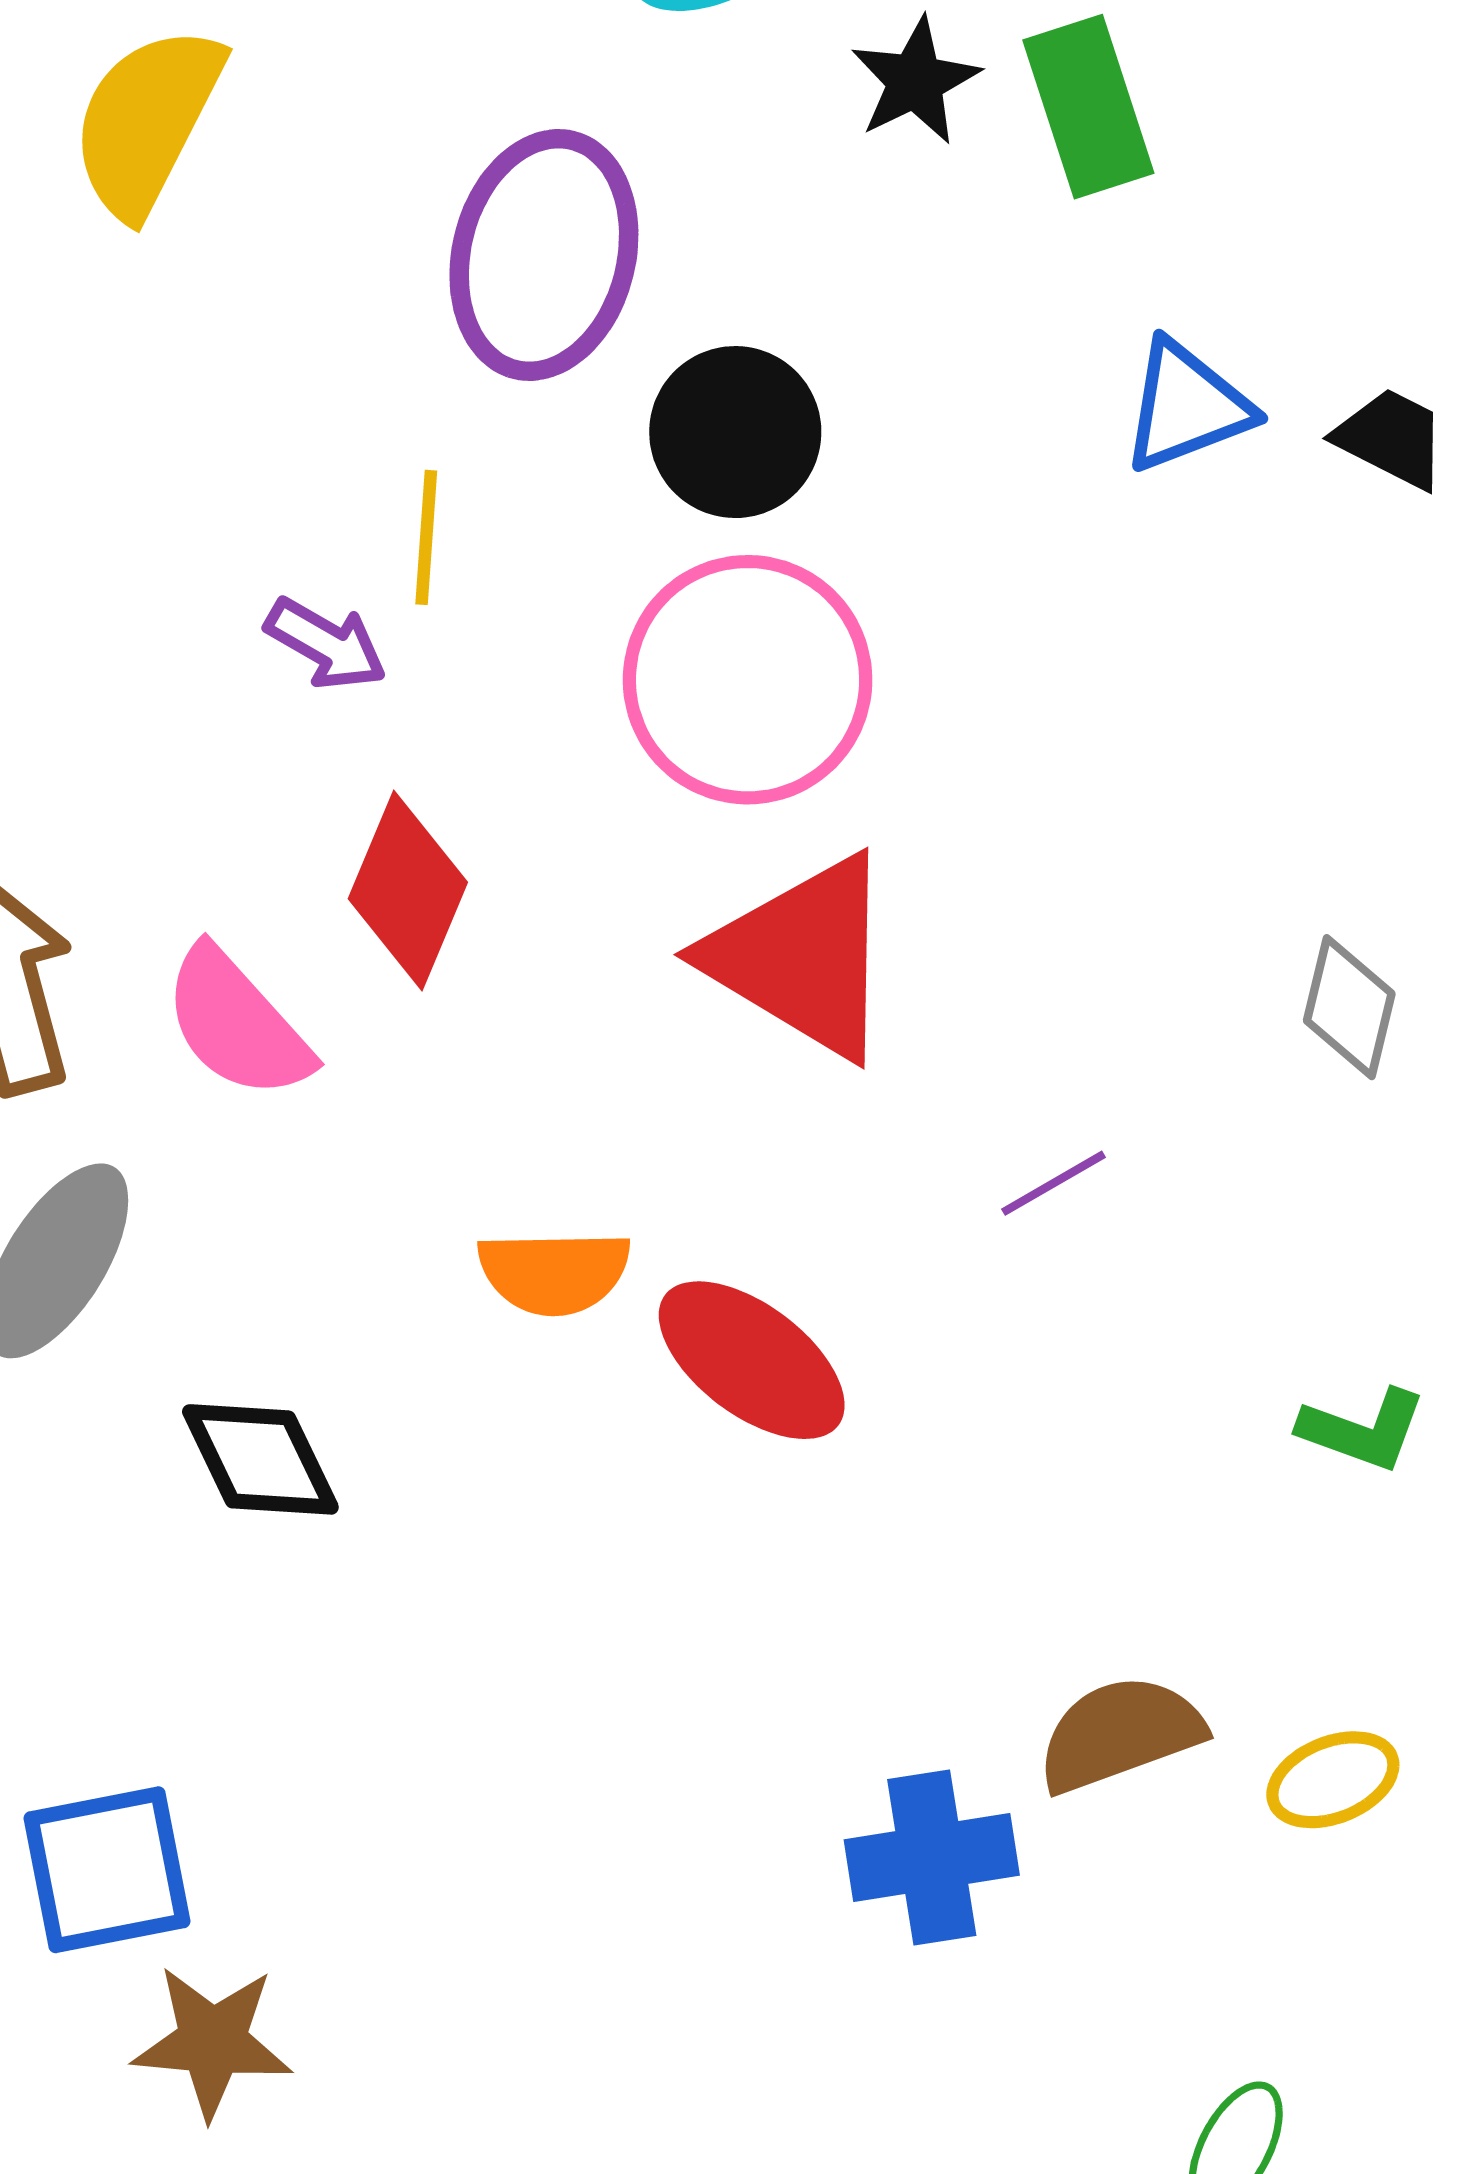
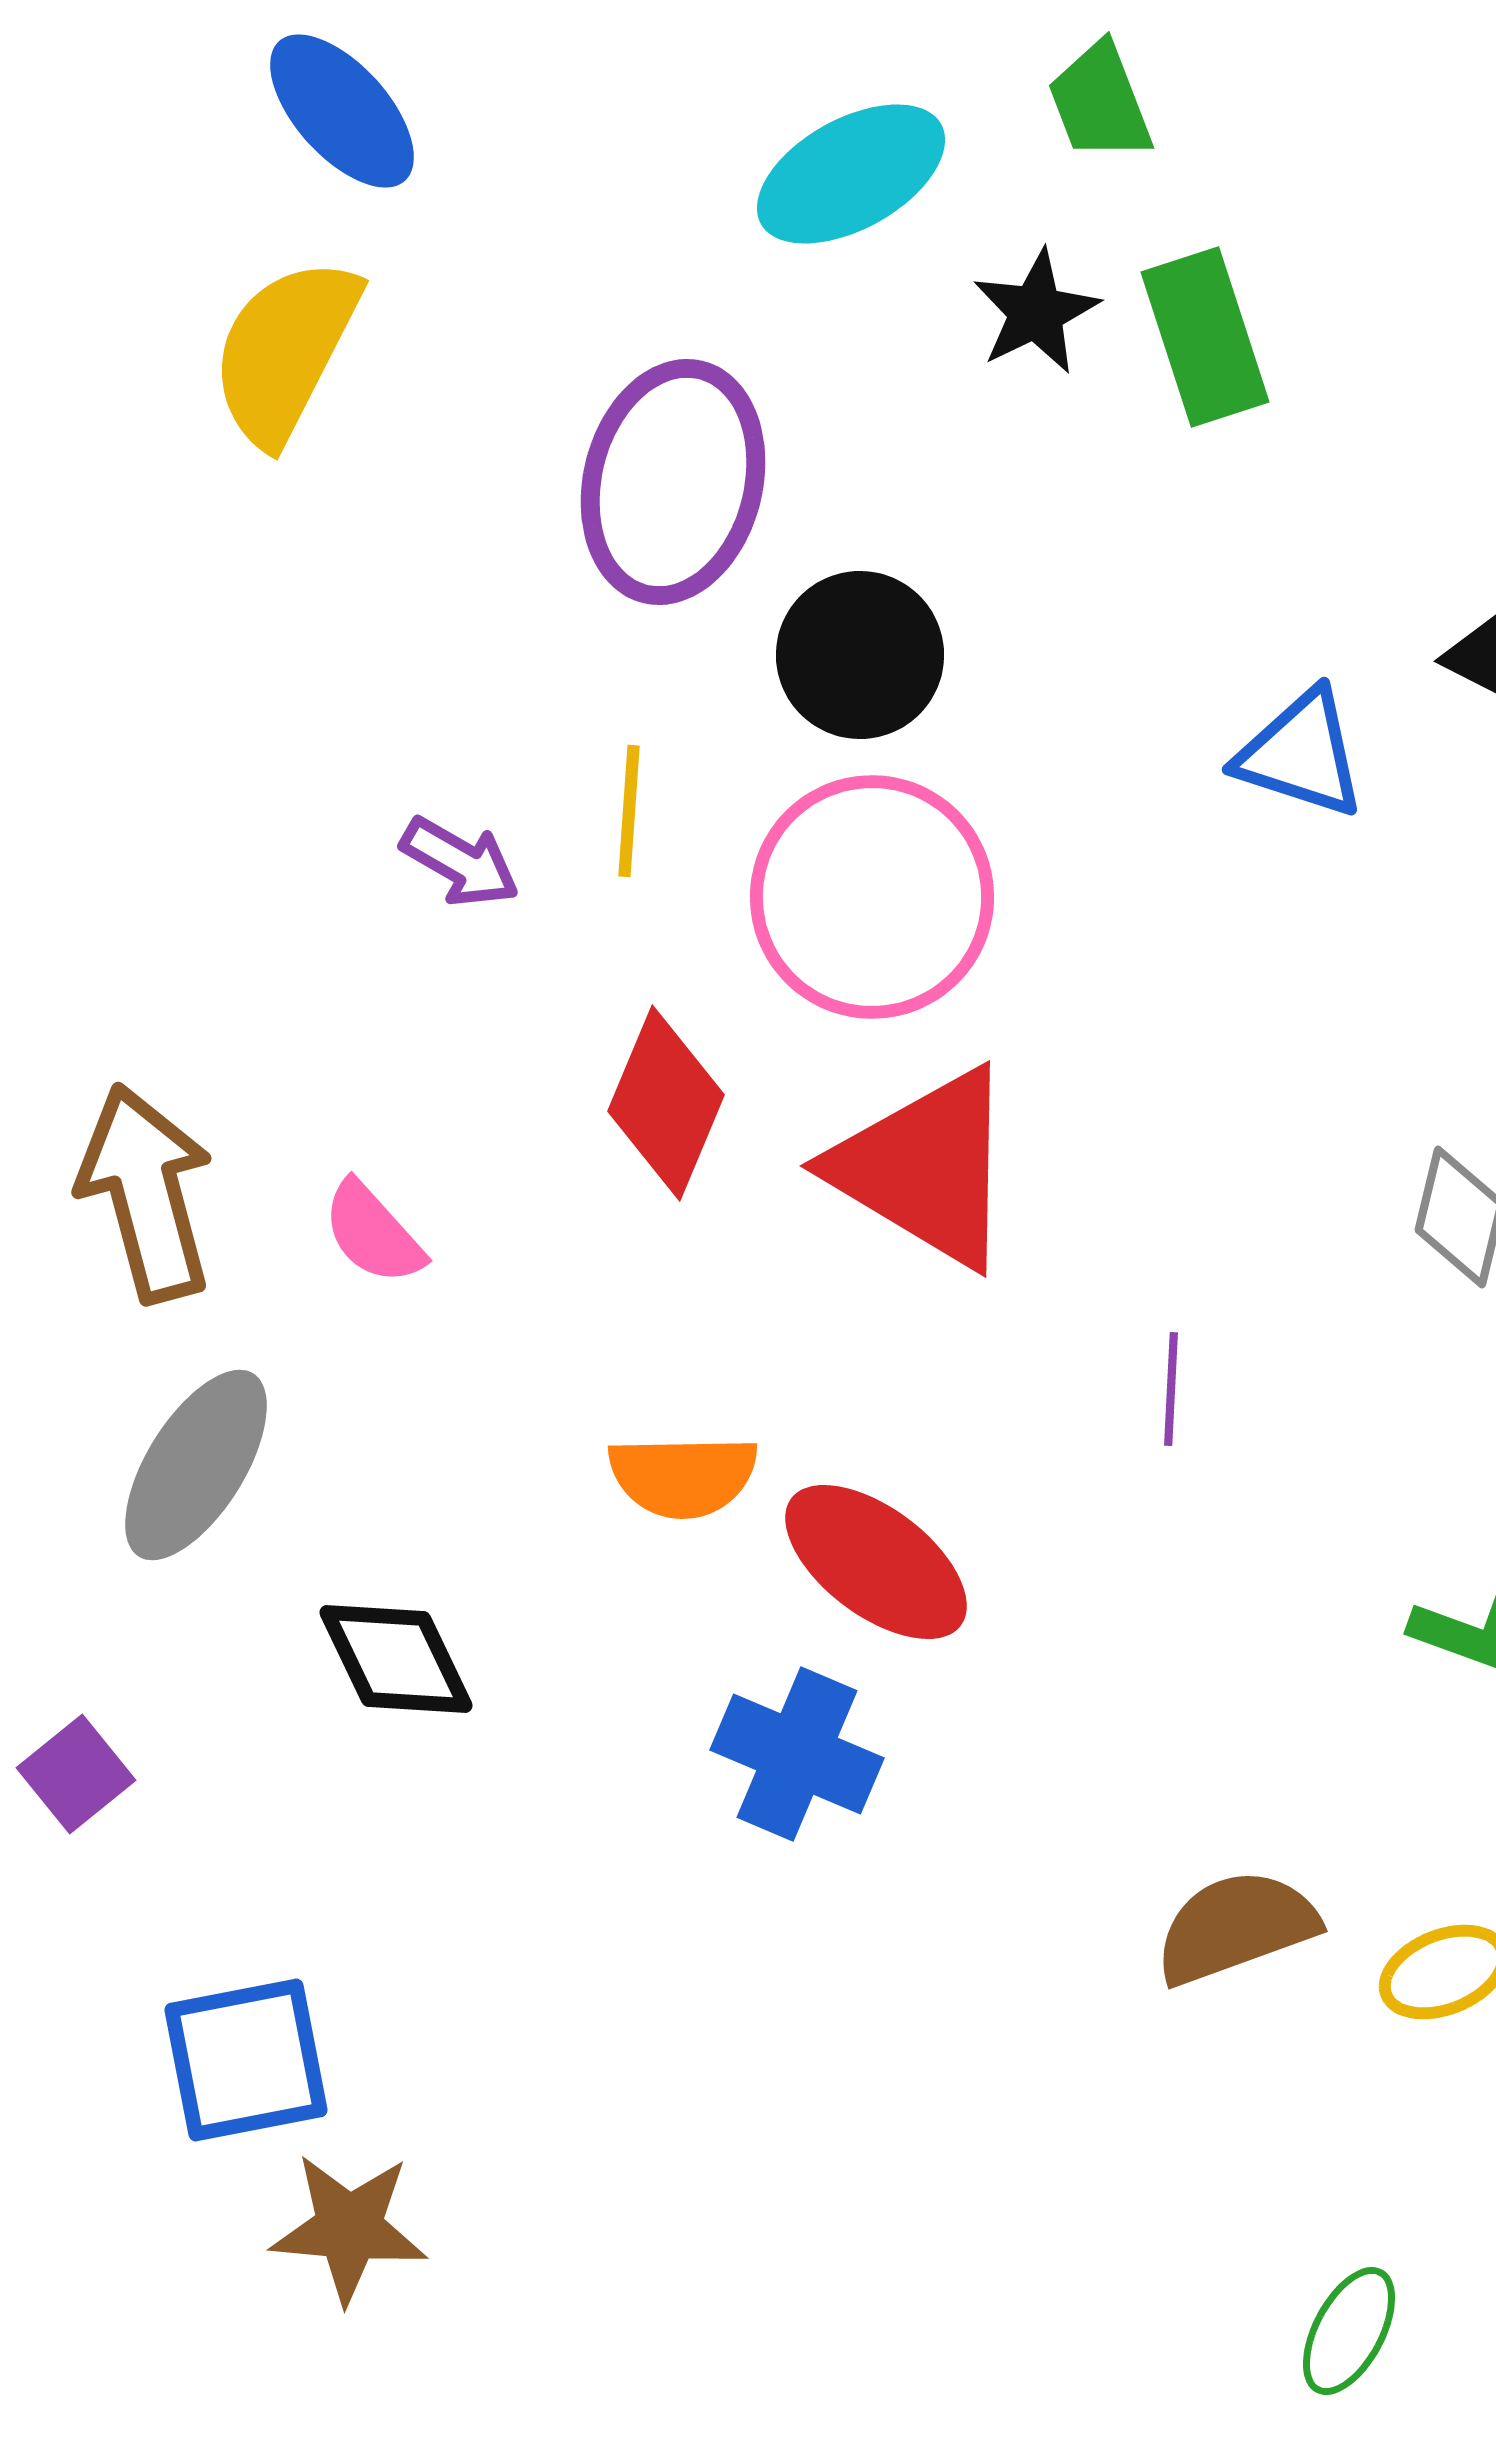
blue triangle: (1187, 406) -> (1301, 754), moved, turned 39
yellow line: (426, 537) -> (629, 811), moved
red diamond: (408, 890) -> (666, 1103), moved
pink semicircle: (237, 1024) -> (373, 1233), size x0.7
purple line: (1054, 1183) -> (1171, 1389), turned -57
blue cross: (932, 1858) -> (797, 1754), moved, turned 32

